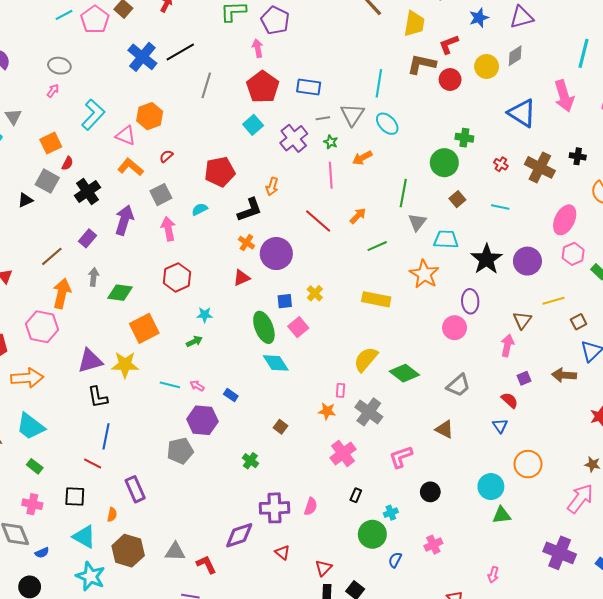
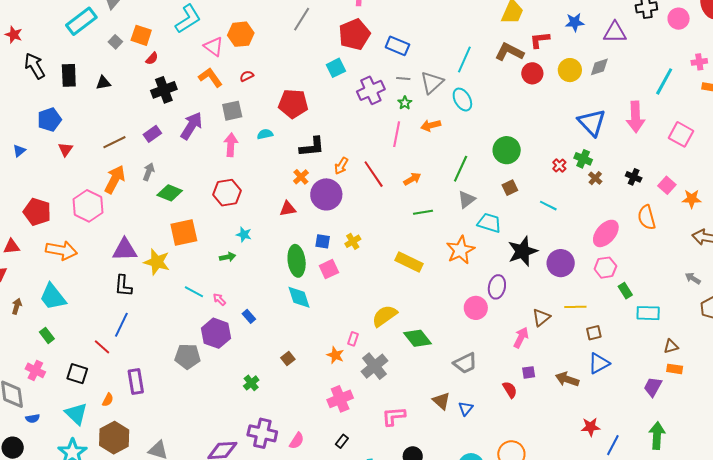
green cross: (464, 138) -> (583, 159), moved
orange square: (51, 143) -> (141, 35), turned 30
brown cross: (540, 167) -> (595, 178), size x0.5
gray square: (47, 181) -> (115, 42), moved, size x0.6
orange arrow: (272, 187) -> (341, 166), moved
blue triangle: (500, 426) -> (466, 408), moved

